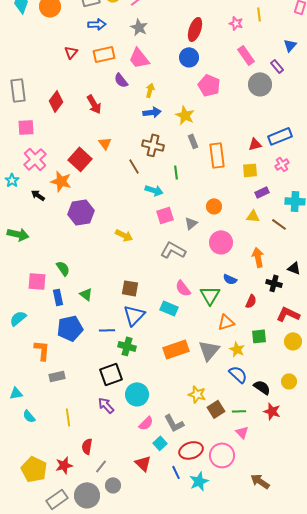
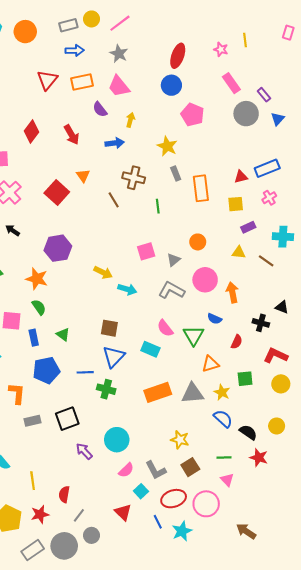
blue triangle: (290, 45) -> (278, 119), moved
red triangle: (71, 52) -> (47, 80), size x1.5
blue arrow: (152, 112) -> (115, 143), moved
orange star: (61, 181) -> (37, 279), moved
cyan arrow: (154, 190) -> (127, 289), moved
gray L-shape: (173, 250) -> (171, 290), moved
orange arrow: (258, 257) -> (232, 292), moved
gray triangle: (209, 350) -> (192, 393), turned 45
black square: (111, 374) -> (67, 419), moved
brown square: (216, 409) -> (190, 467), moved
yellow line: (68, 417) -> (33, 481), moved

